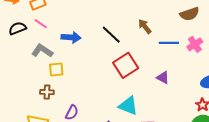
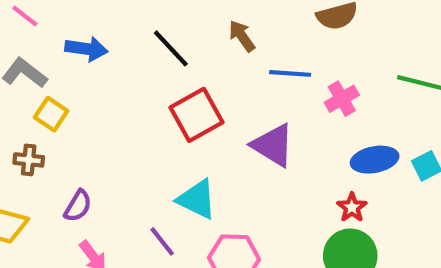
pink cross: (195, 44) -> (342, 99), moved
yellow square: (56, 70) -> (51, 114), turned 35
purple triangle: (163, 78) -> (273, 145), size x1.6

